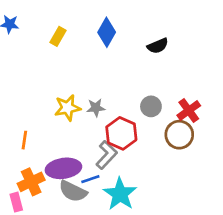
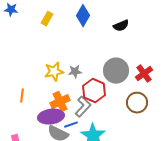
gray circle: (151, 106) -> (116, 71), size x1.6
brown circle: (179, 135) -> (137, 103), moved
orange cross: (31, 182) -> (60, 102), moved

